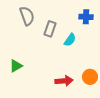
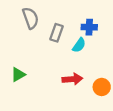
blue cross: (86, 17) -> (89, 27), moved
red arrow: (64, 81) -> (72, 79), moved

